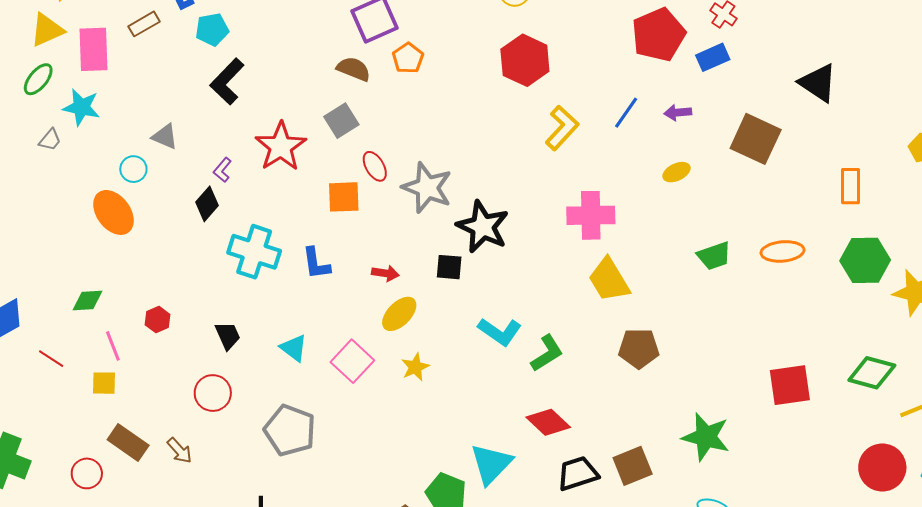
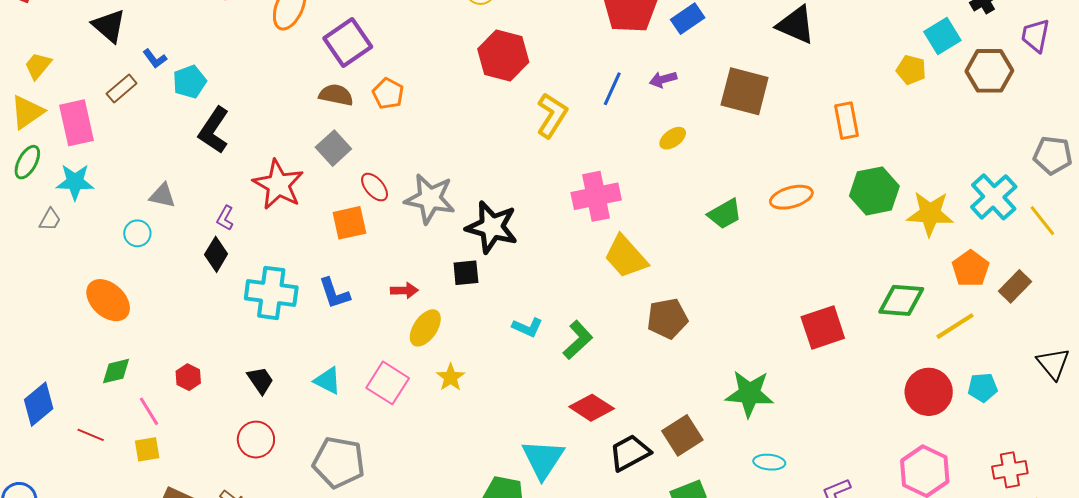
orange pentagon: (408, 58) -> (388, 94), moved
orange ellipse: (113, 212) -> (108, 300), moved
cyan L-shape: (500, 332) -> (527, 327), size x0.7

